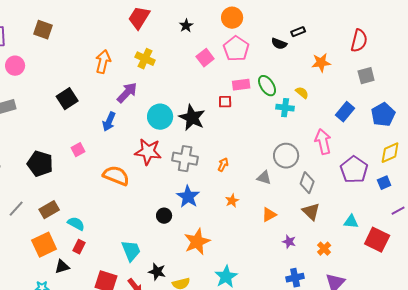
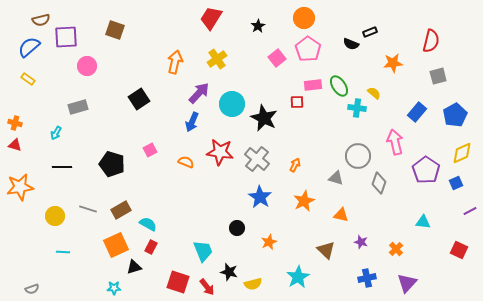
yellow cross: (145, 59) -> (217, 59), turned 30
cyan circle: (160, 117) -> (232, 104), moved
blue arrow: (109, 122) -> (192, 122), moved
gray cross: (185, 159) -> (257, 159), turned 30
orange semicircle: (116, 176) -> (186, 162), moved, size x0.6
orange star: (232, 201) -> (304, 201), size x1.5
gray line: (16, 209) -> (88, 209), turned 66
brown triangle: (311, 212) -> (326, 250), moved
orange triangle: (269, 215) -> (341, 215), turned 42
black circle: (164, 216) -> (237, 228), moved
red square: (377, 240) -> (459, 250), moved, size x0.7
orange star: (197, 242) -> (269, 242), size x0.6

